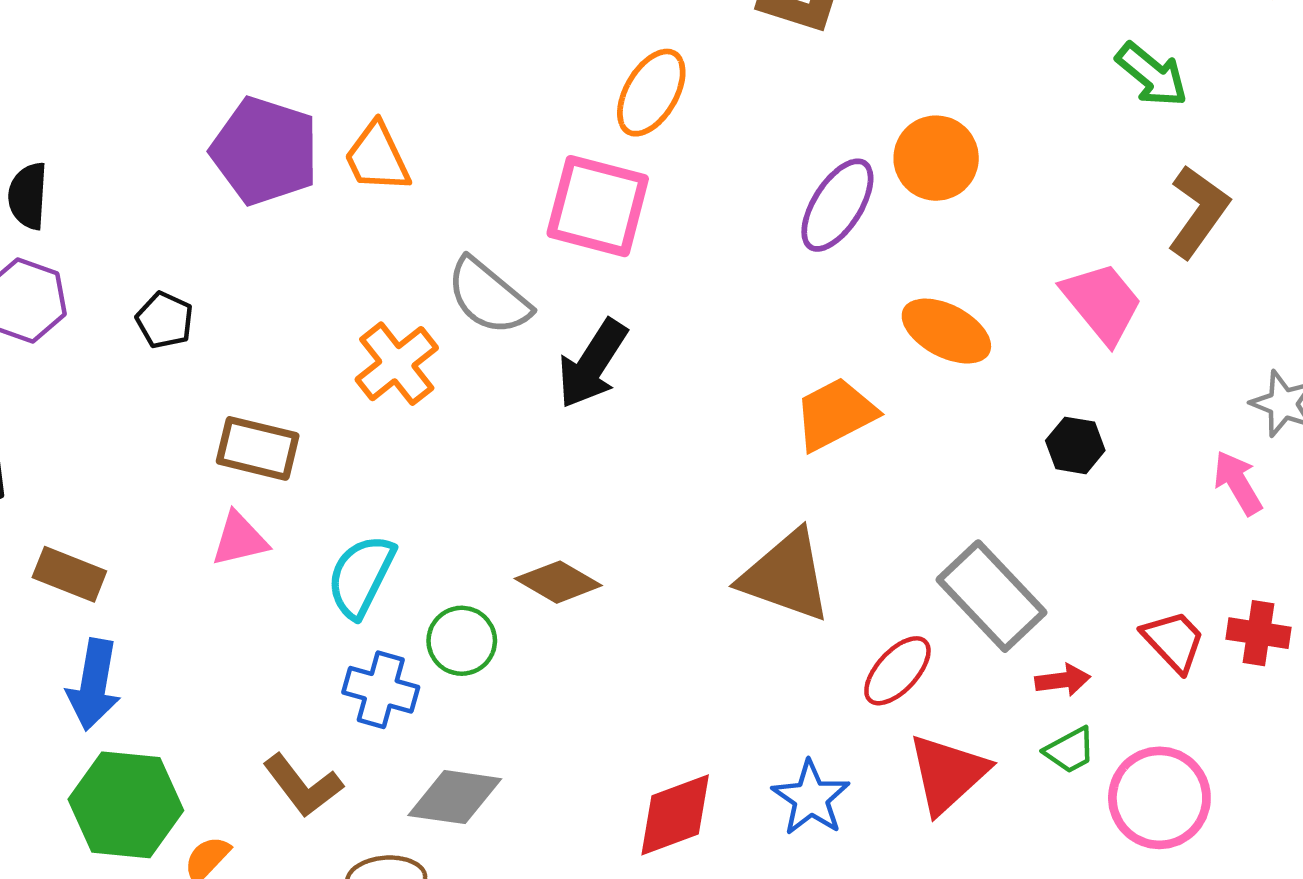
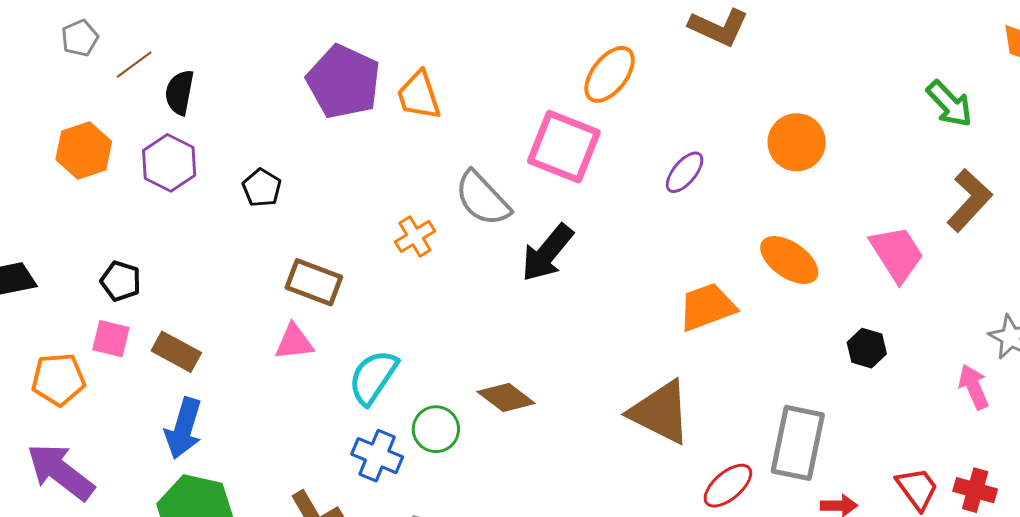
purple ellipse: (837, 205) -> (685, 172), moved, size x0.7
orange cross: (397, 364) -> (415, 236), size x0.7
gray rectangle: (992, 596) -> (798, 443), turned 48

